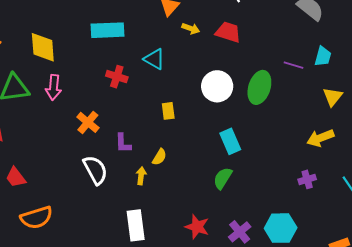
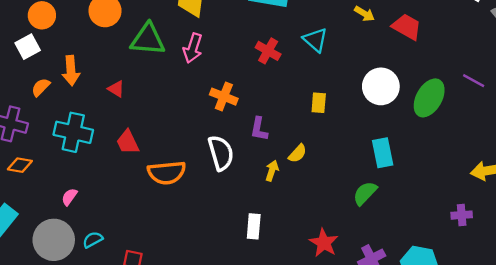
orange cross: (88, 122) -> (224, 97), turned -30
orange semicircle: (36, 218) -> (167, 173), moved
white rectangle: (136, 225) -> (254, 226), size x0.7

